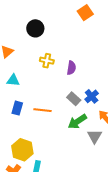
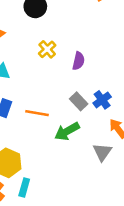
yellow cross: (47, 61) -> (47, 49), turned 32
green arrow: (77, 122) -> (67, 131), moved

